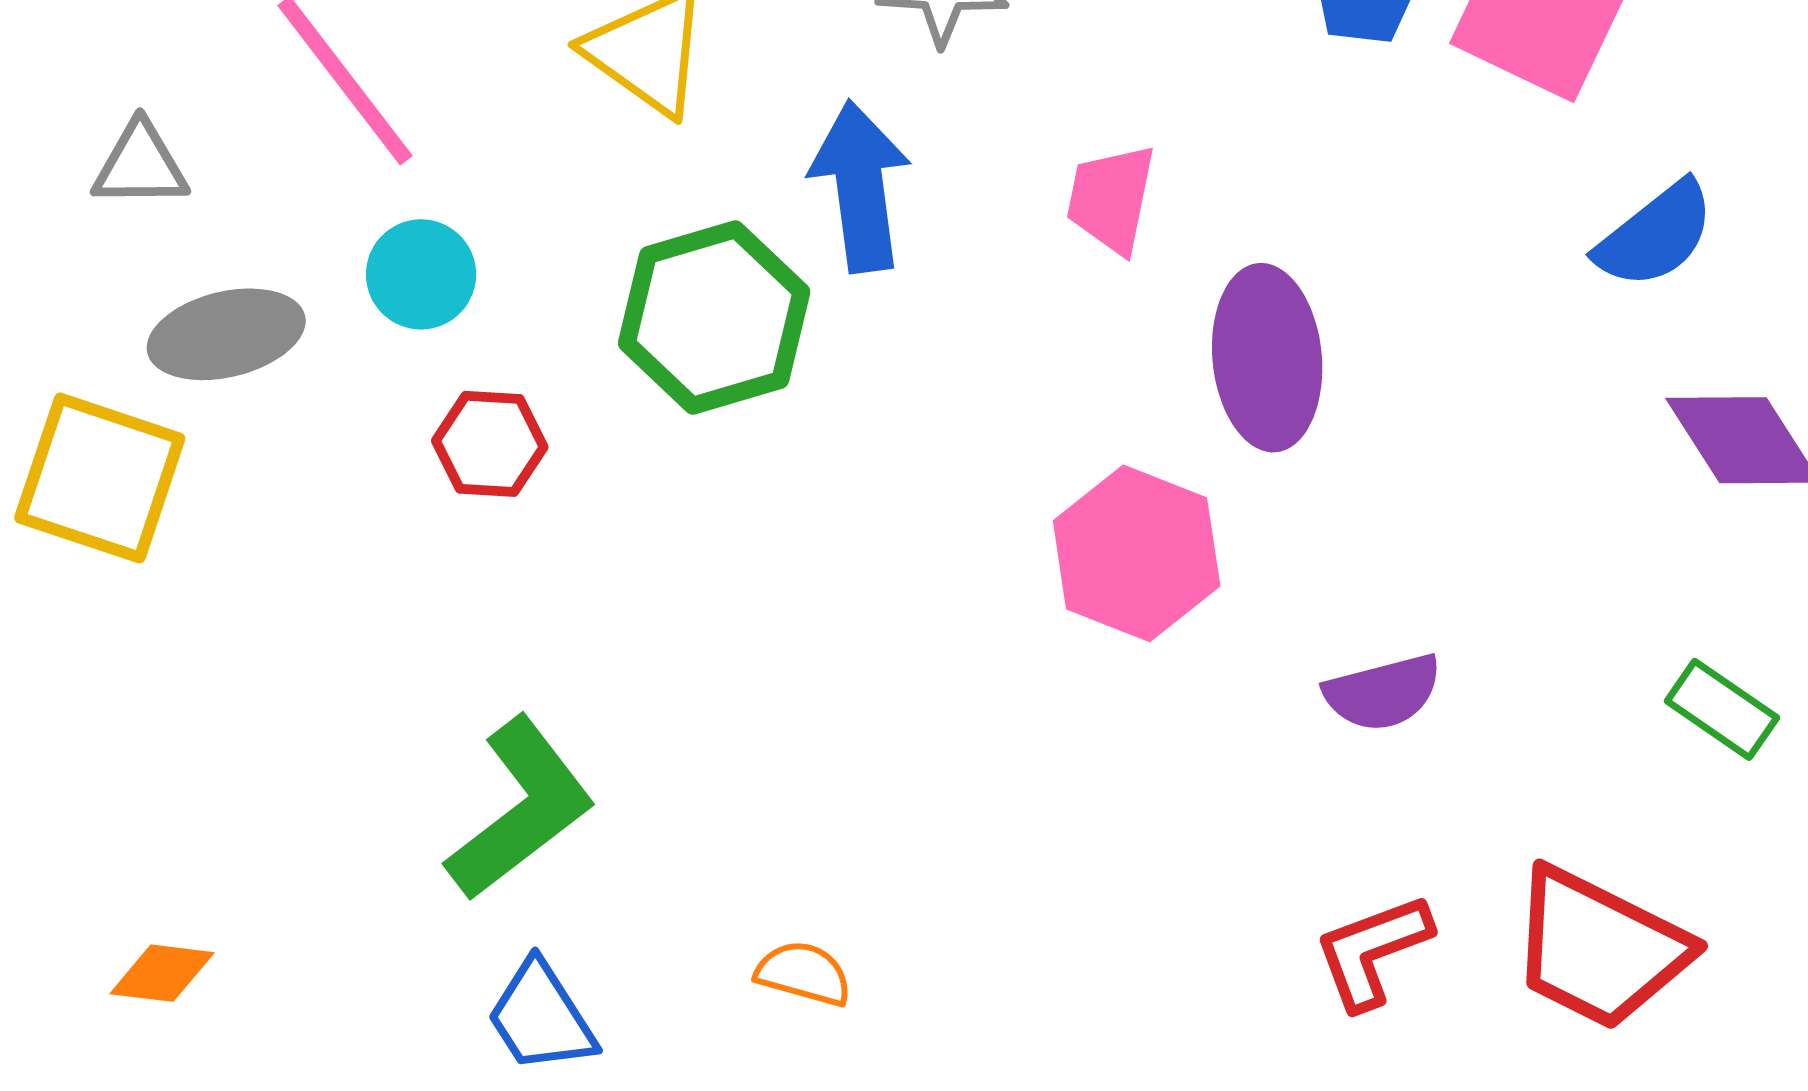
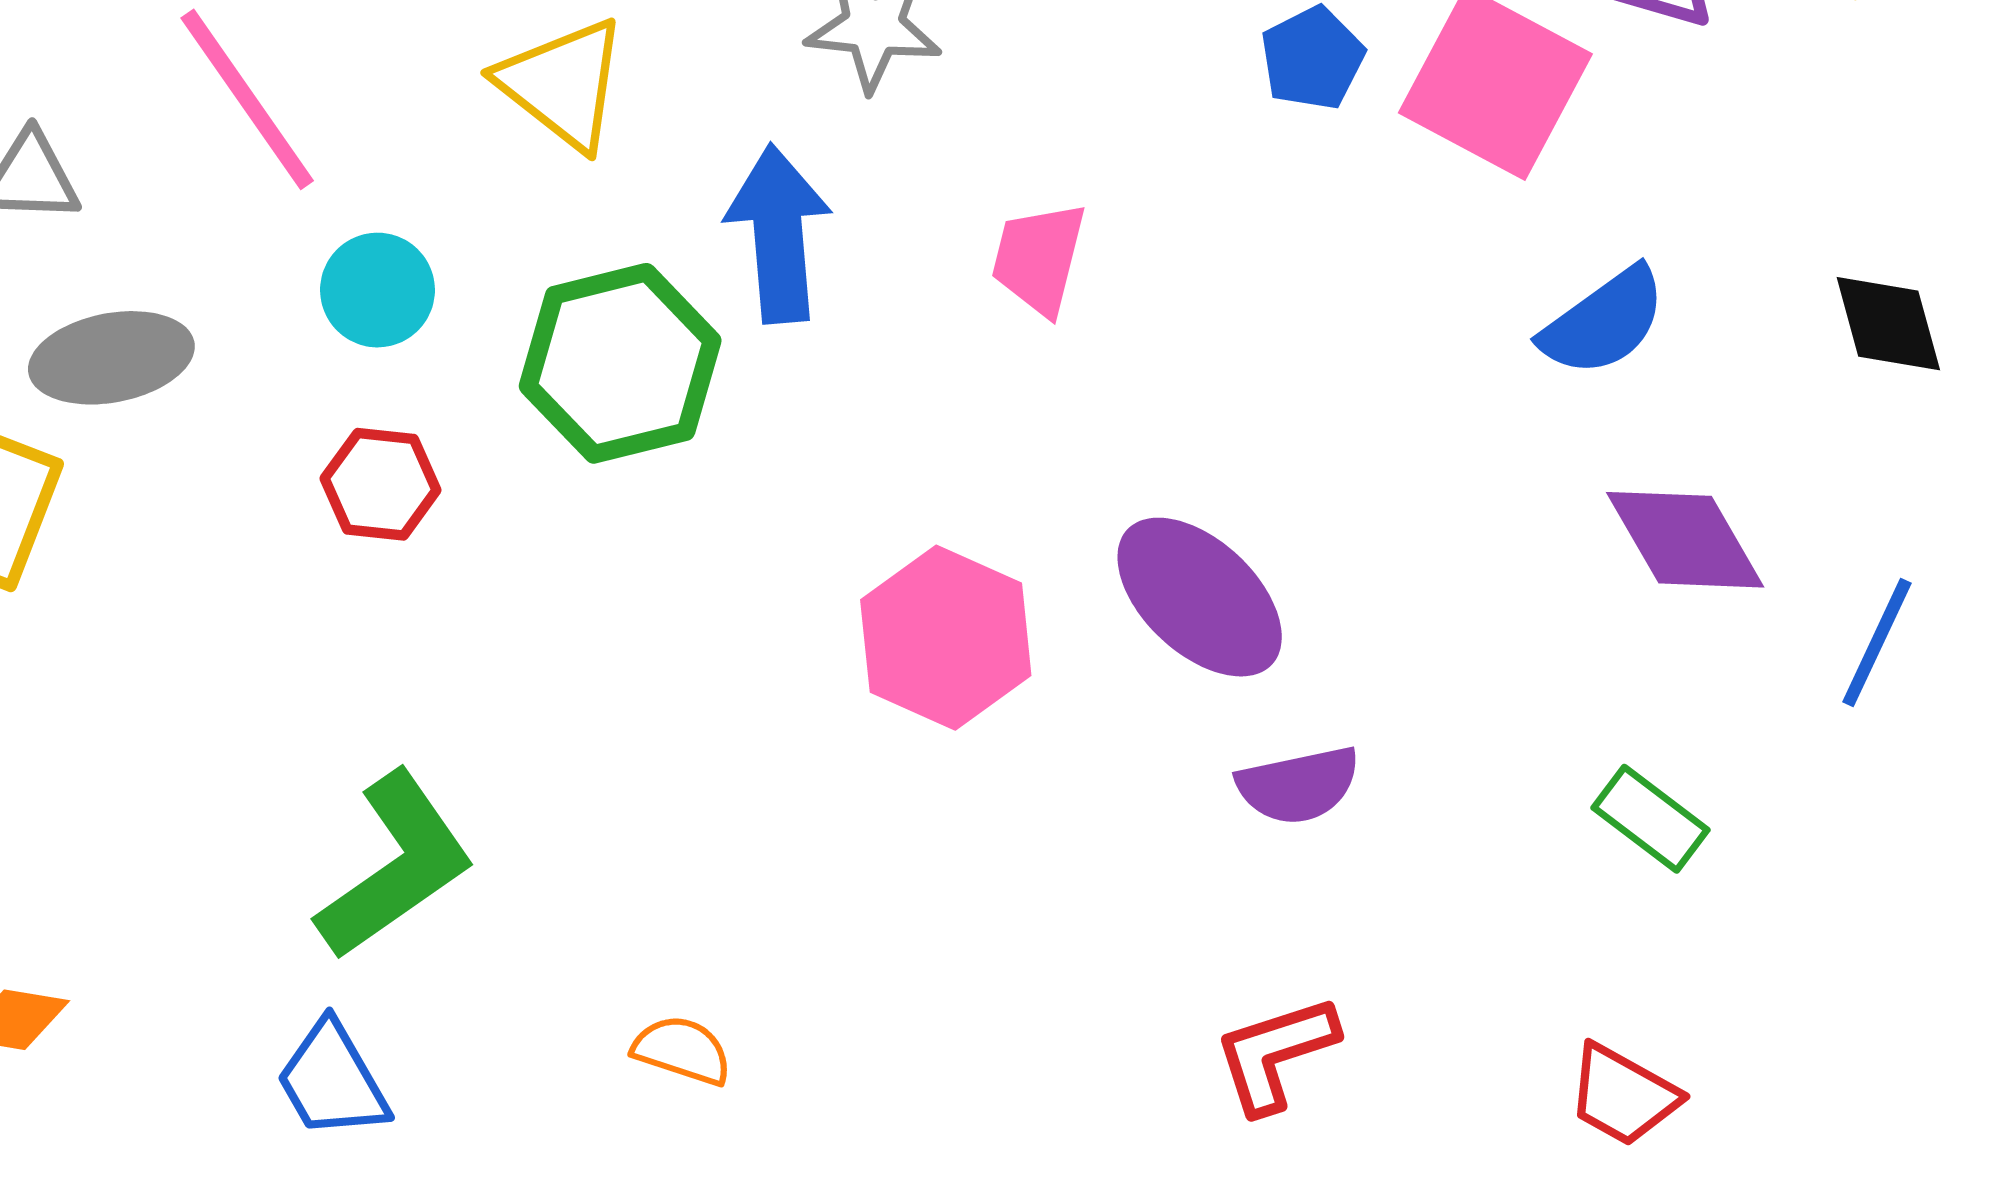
cyan circle: (421, 274) -> (377, 290), moved
purple ellipse: (1267, 358) -> (1200, 597), moved, turned -44
pink hexagon: (1137, 553) -> (946, 638), moved
red trapezoid: (1599, 948) -> (1623, 1095), moved, size x0.6
blue trapezoid: (541, 1017) -> (332, 1080), moved

